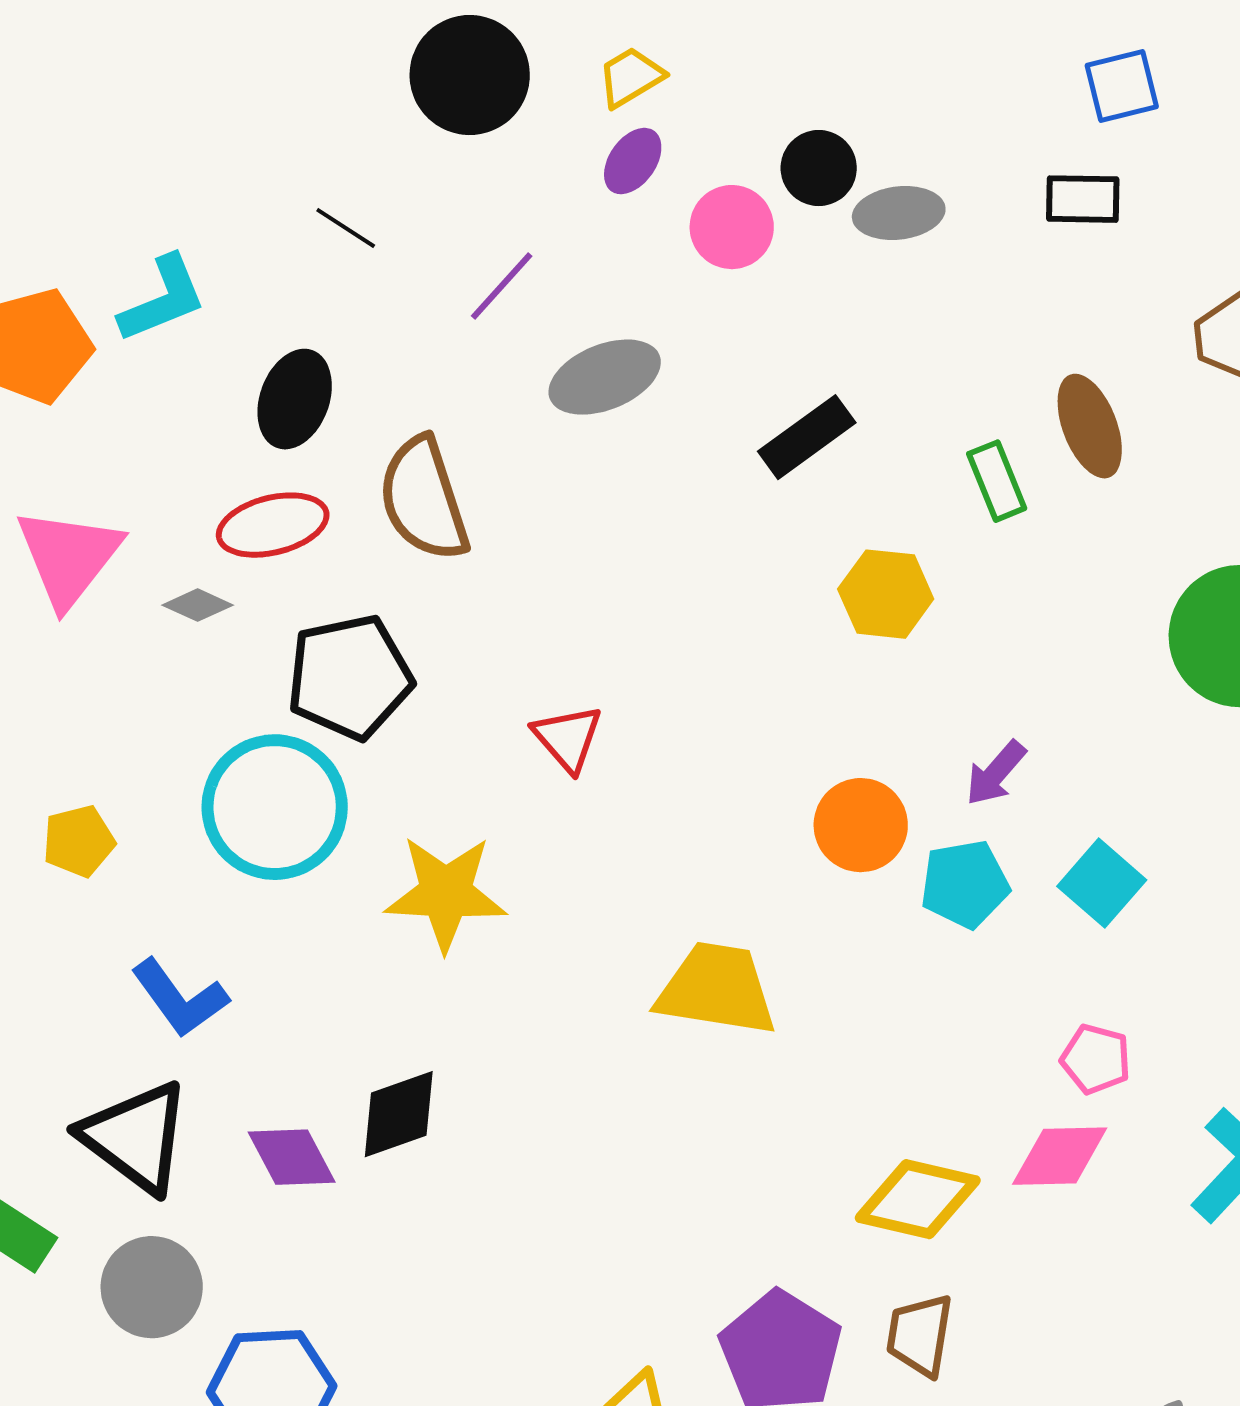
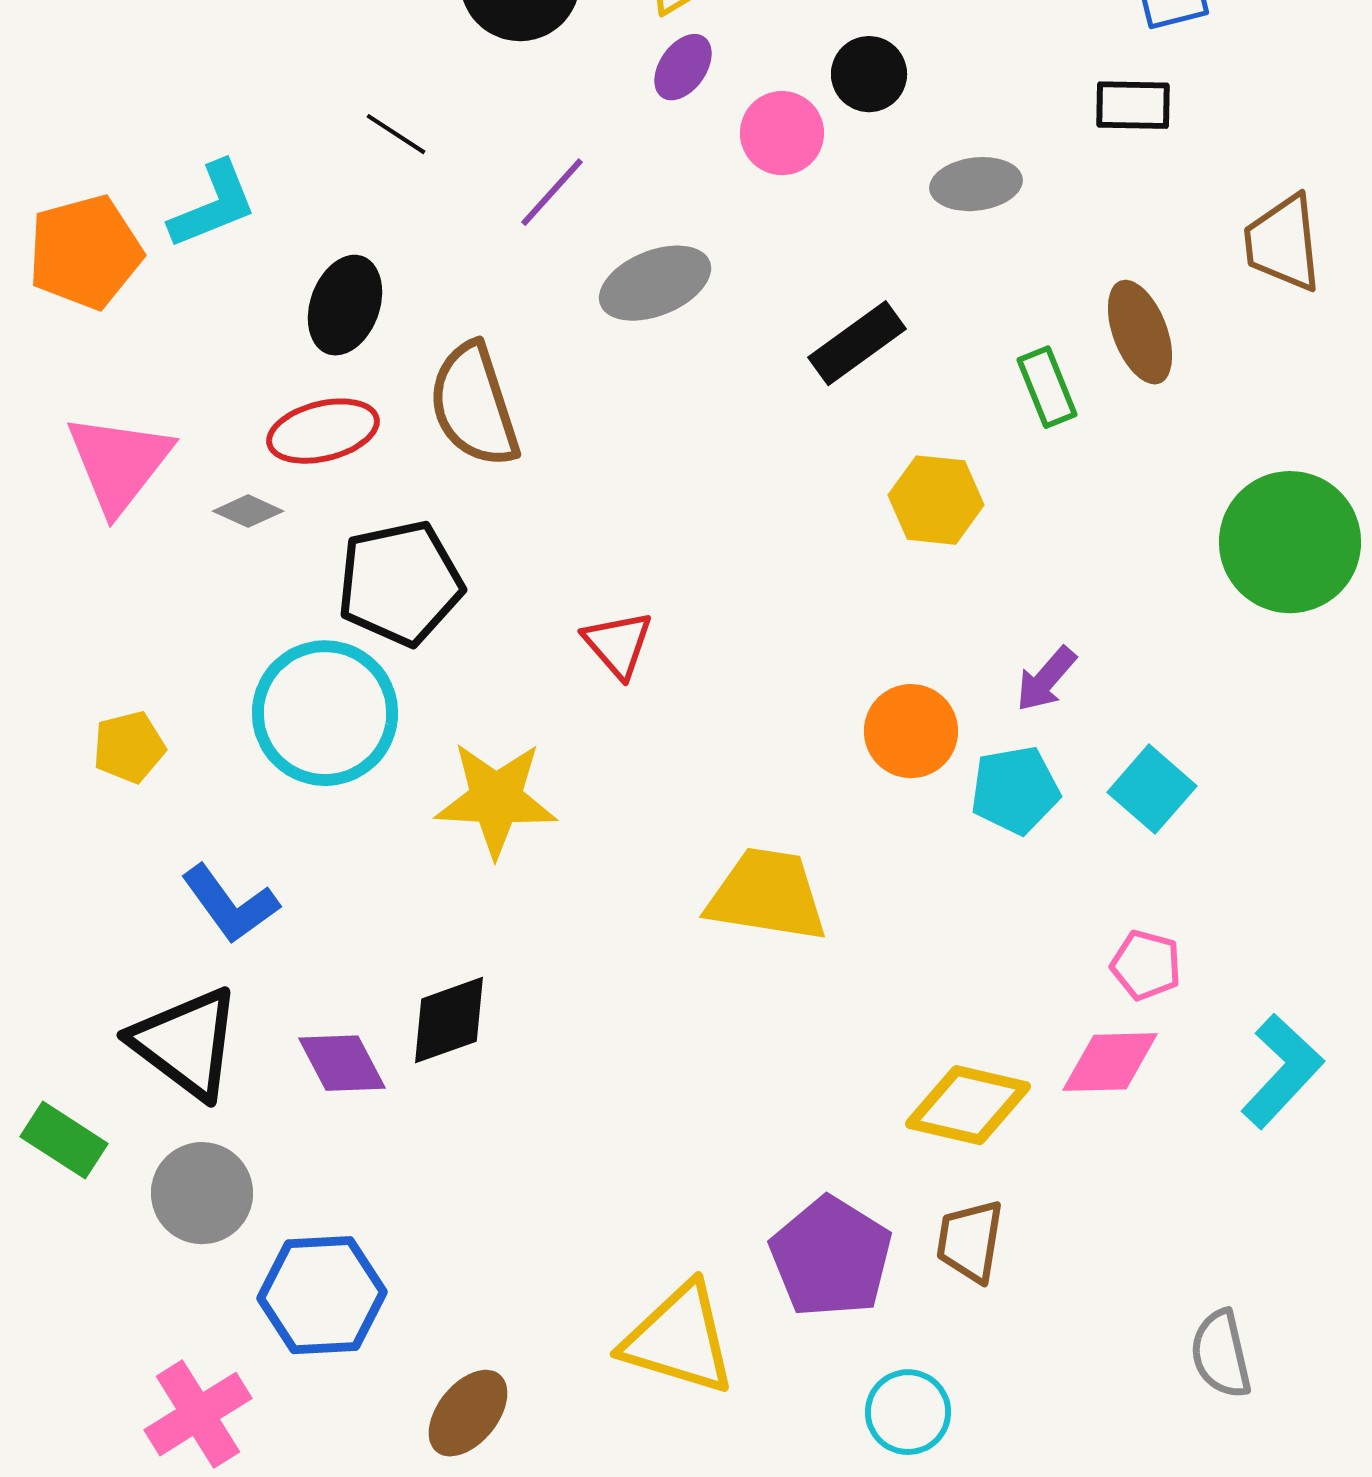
gray ellipse: (899, 213) -> (976, 184), moved

